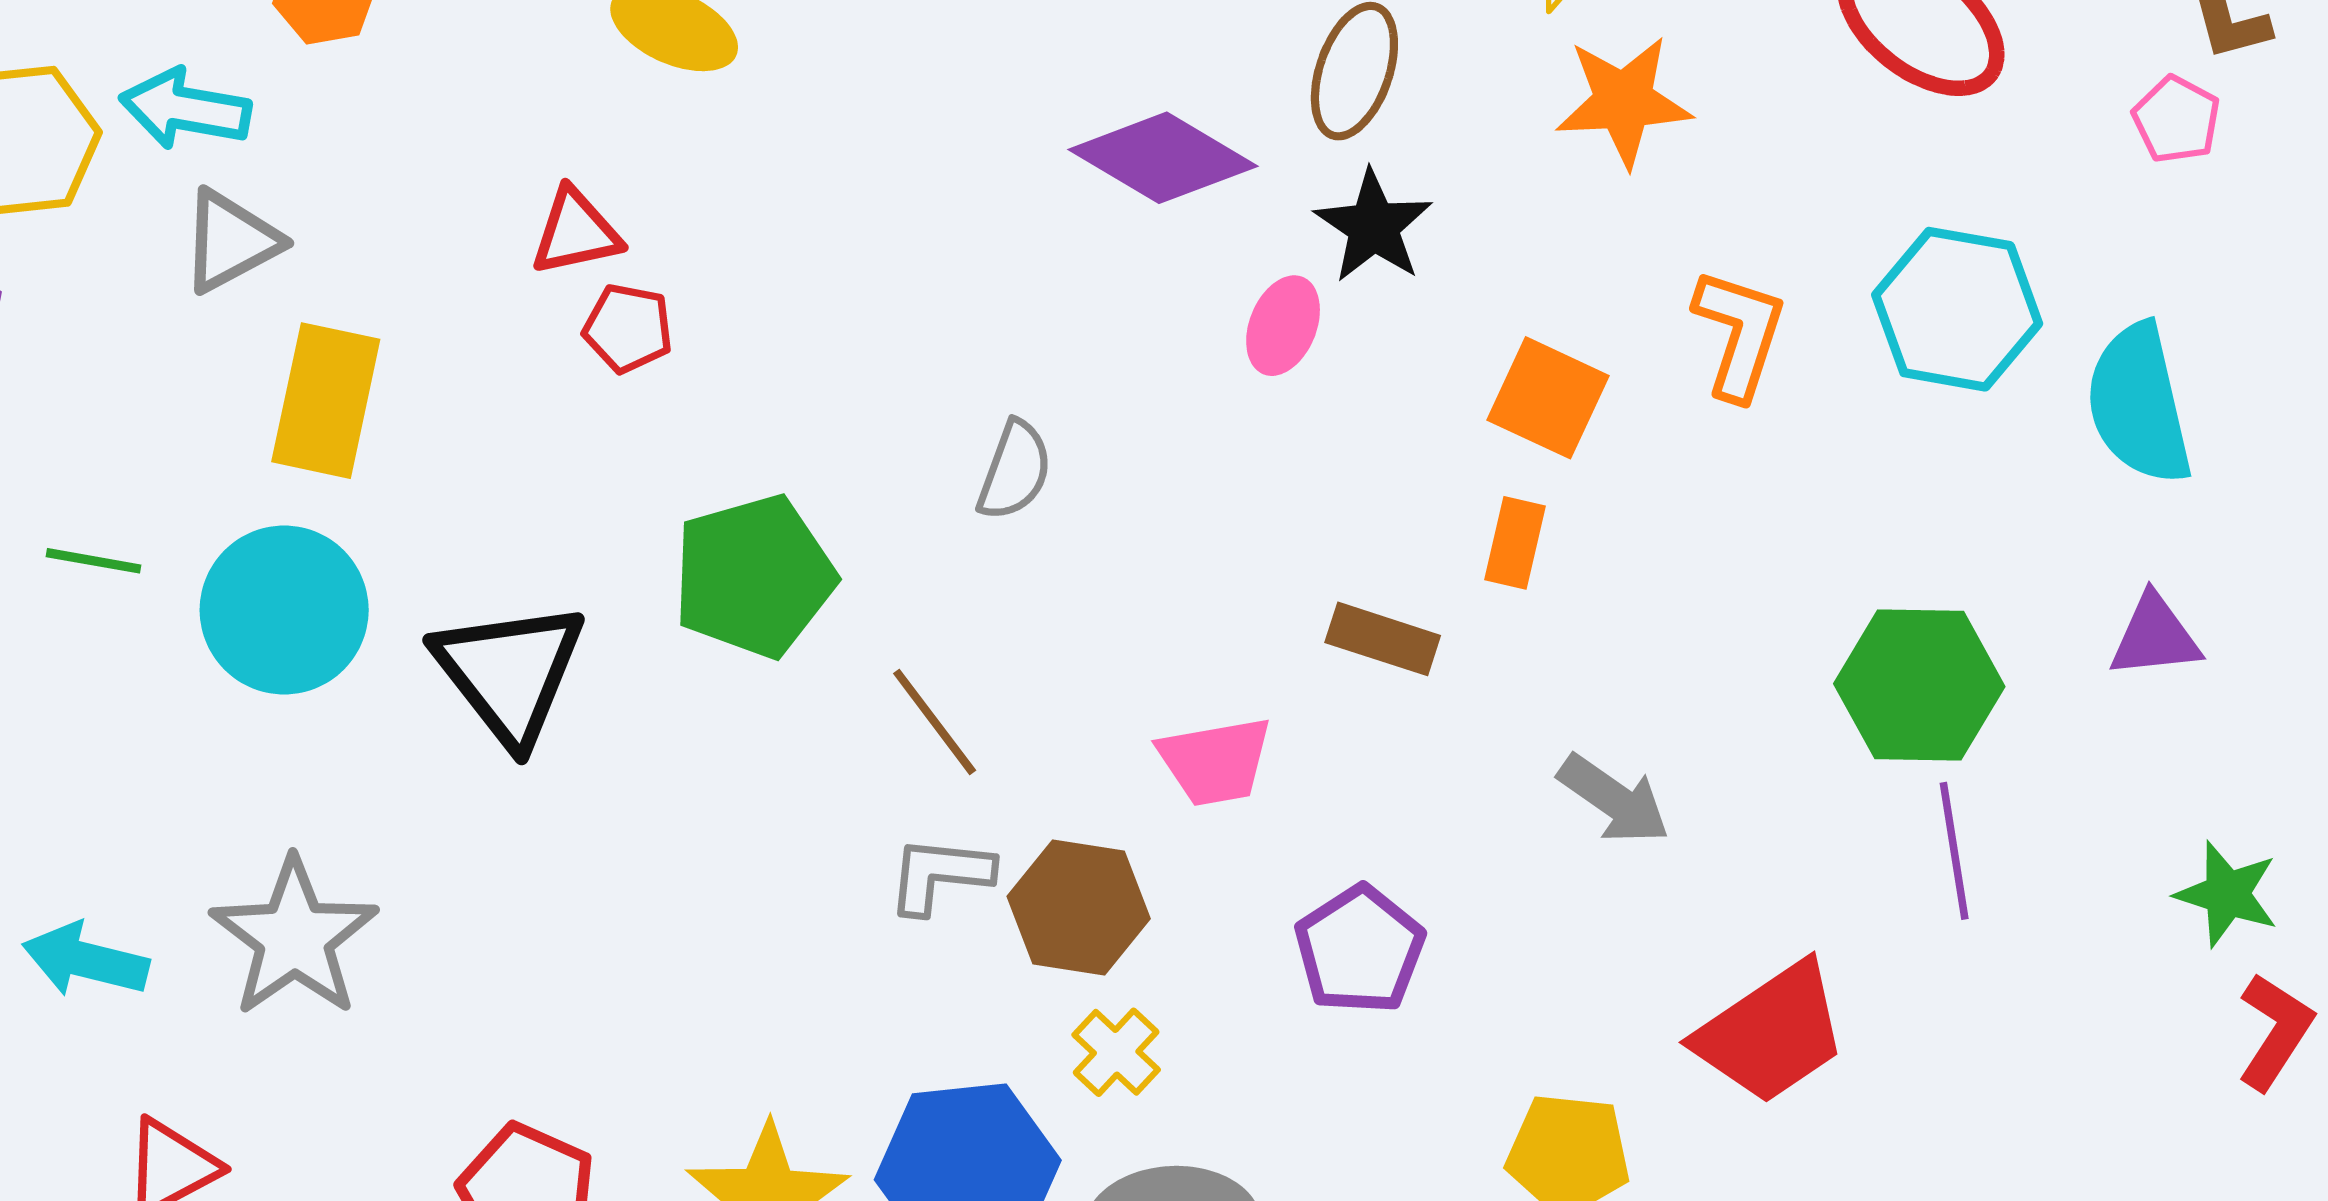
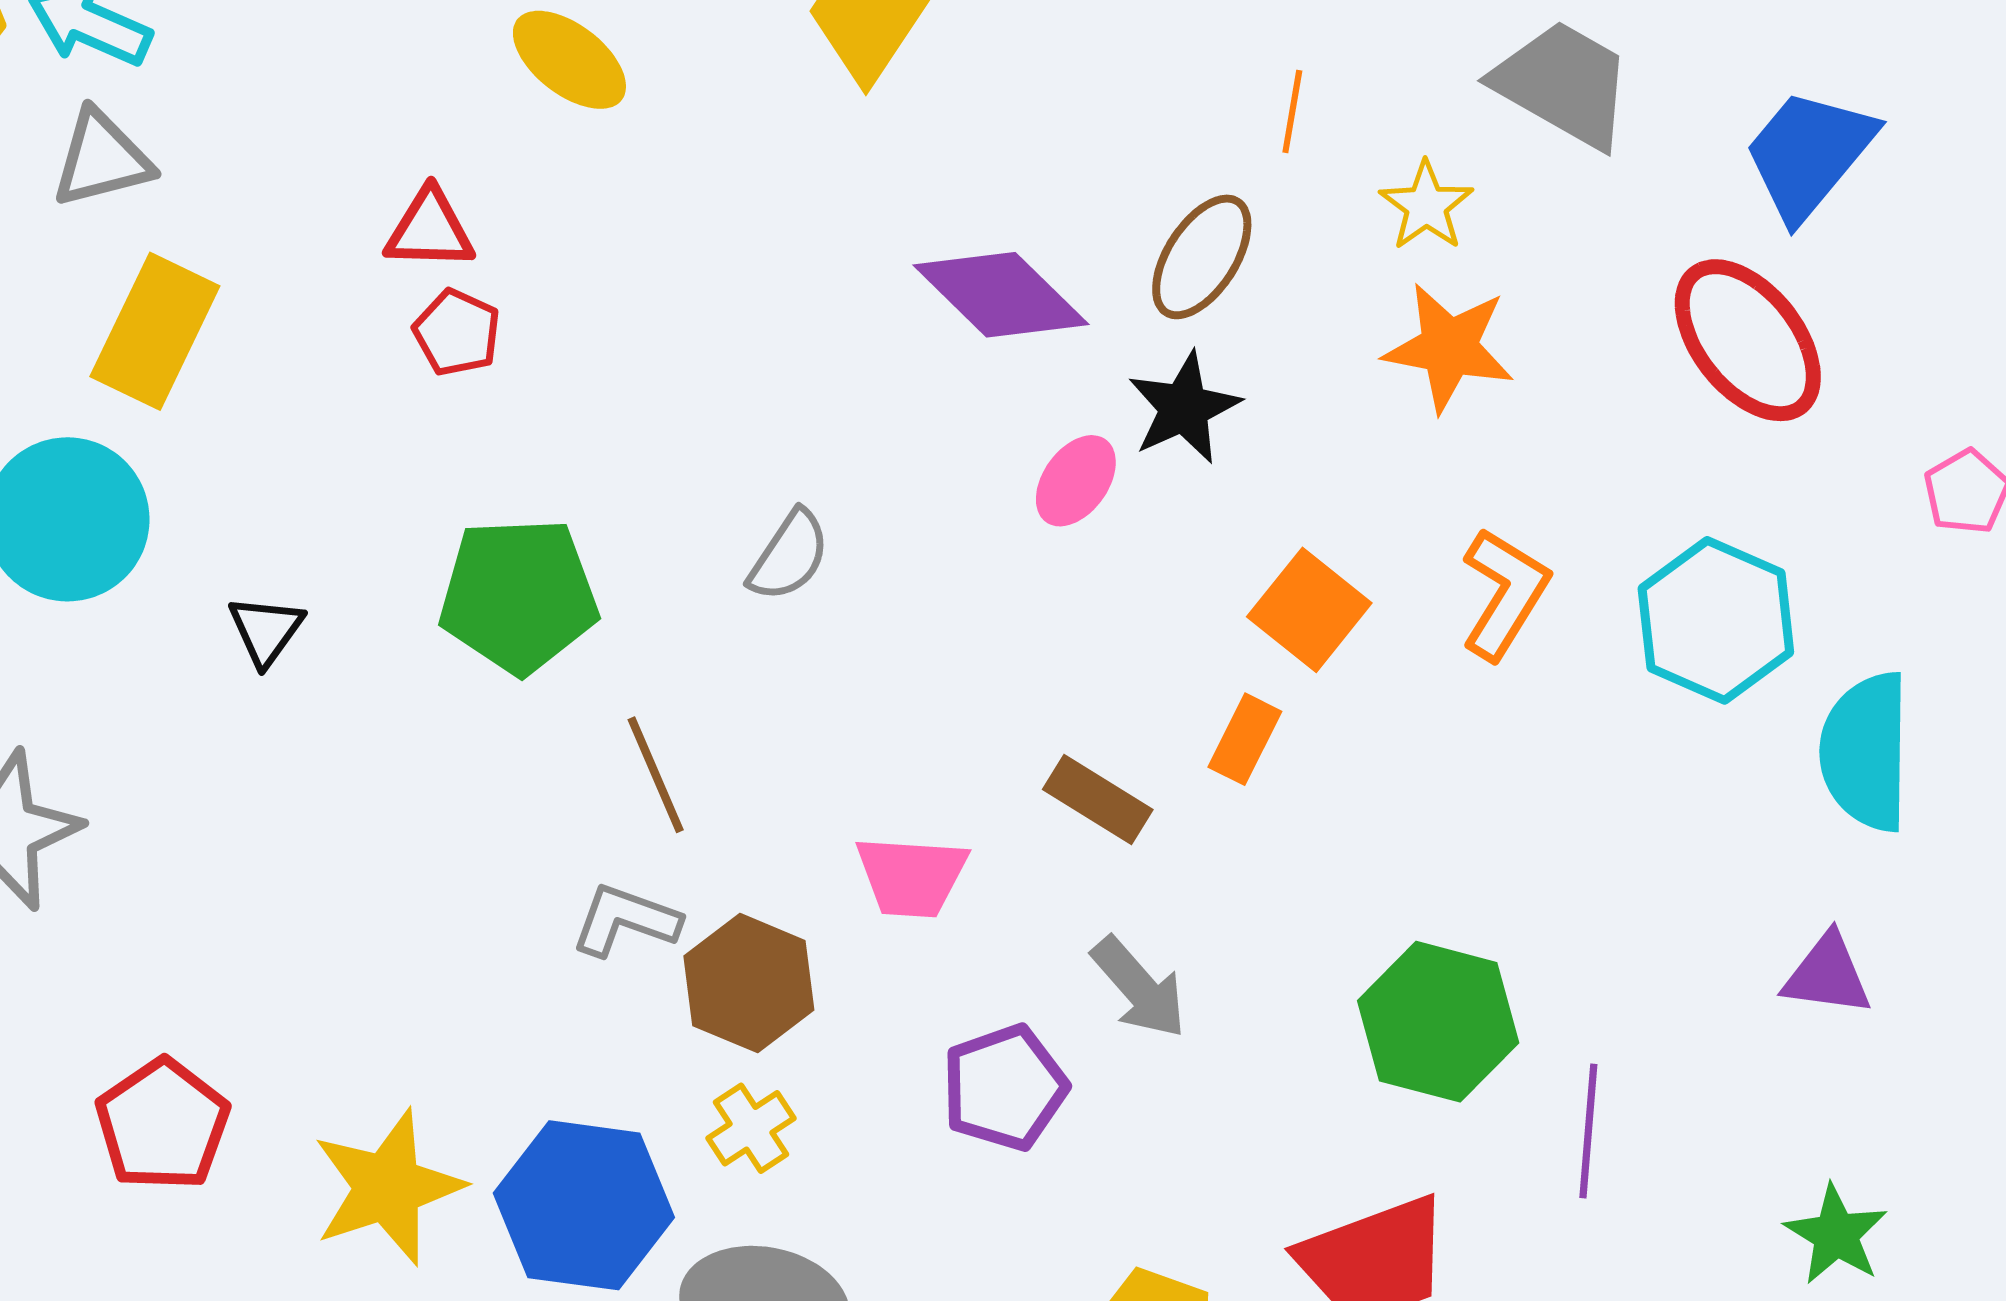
black triangle: (510, 673) -> (266, 630), size x0.5
green hexagon: (1919, 685) -> (1438, 1022), moved
gray arrow: (1614, 799) -> (1139, 988), moved

